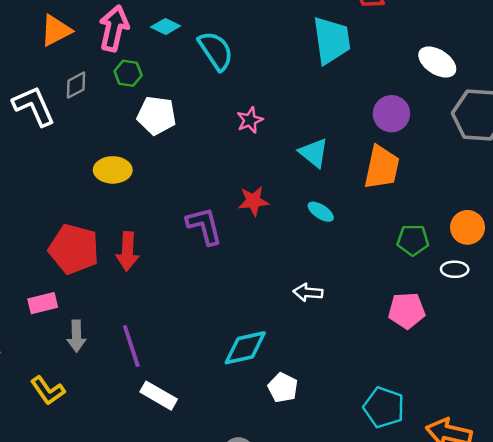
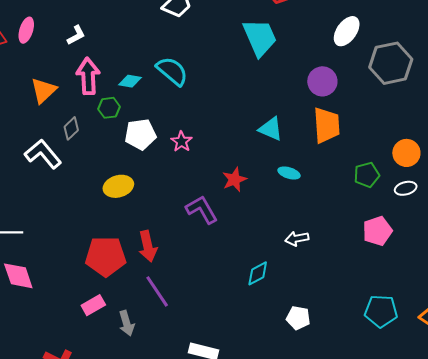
cyan diamond: (166, 26) -> (130, 81), moved
white ellipse: (437, 62) -> (347, 31), turned -72
pink star: (250, 120) -> (182, 141), moved
purple line: (131, 346) -> (157, 291), moved
cyan diamond: (245, 348) -> (258, 273), moved, size x0.7

